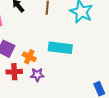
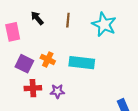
orange cross: (29, 57) -> (48, 59), moved

